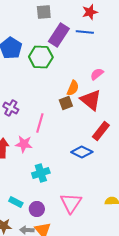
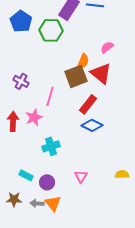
brown square: (66, 103) -> (76, 76), size x1.6
red rectangle: (101, 131) -> (88, 104), moved
pink star: (24, 144) -> (34, 117), turned -30
pink triangle: (71, 203) -> (81, 176), size x0.6

